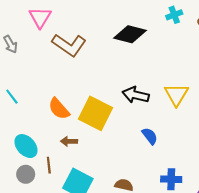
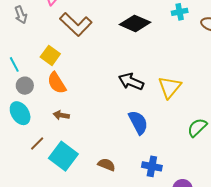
yellow square: (96, 113) -> (50, 55), moved, size x0.6
blue semicircle: (150, 136) -> (138, 122), size x1.4
brown line: (49, 165) -> (37, 143), moved, turned 42
gray circle: (26, 174) -> (25, 86), moved

